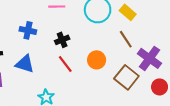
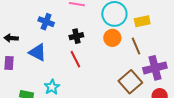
yellow rectangle: (128, 12) -> (142, 21), turned -63
purple cross: (150, 58) -> (155, 68), turned 30
orange circle: (97, 60) -> (112, 38), moved

